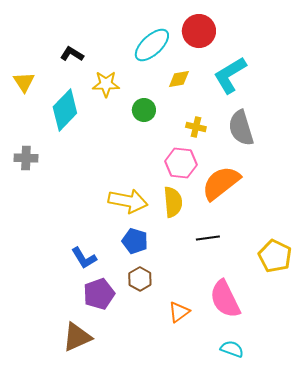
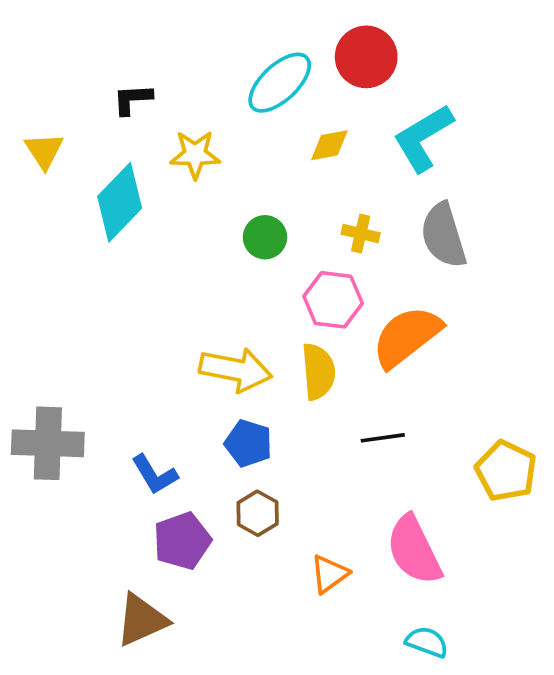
black L-shape: (72, 54) -> (132, 99), turned -35
green circle: (144, 110) -> (265, 237), moved
gray cross: (26, 158) -> (48, 443), moved, size x1.6

